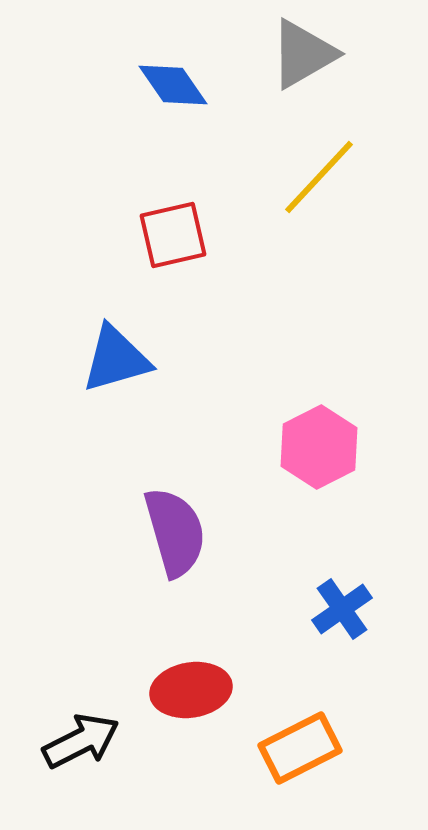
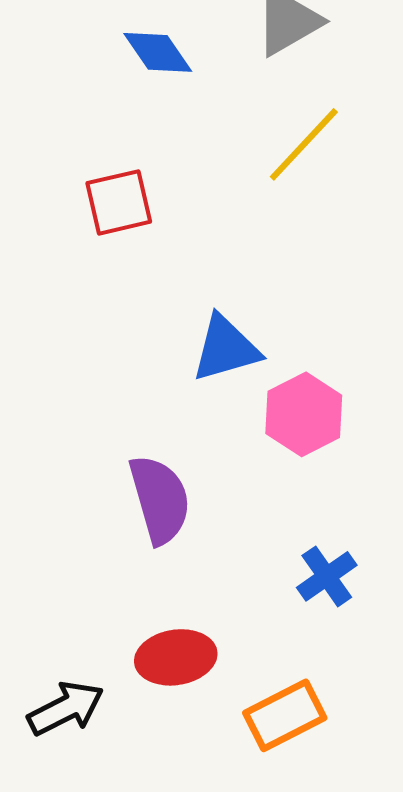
red square: (173, 235) -> (119, 202), moved
blue triangle: (116, 359) -> (226, 348), moved

